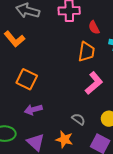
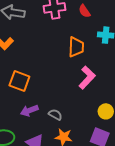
red semicircle: (94, 28) -> (84, 11), moved
gray semicircle: (78, 119) -> (55, 115), moved

